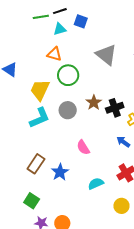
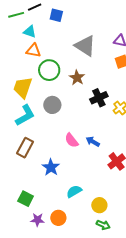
cyan triangle: (60, 29) -> (30, 32), moved, turned 40
brown star: (94, 103) -> (77, 78), moved
blue arrow: (123, 142) -> (93, 141), moved
brown rectangle: (36, 164) -> (25, 148), moved
cyan semicircle: (96, 184) -> (74, 191), moved
yellow circle: (121, 206) -> (99, 205), moved

